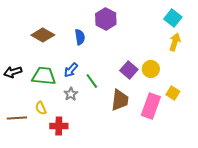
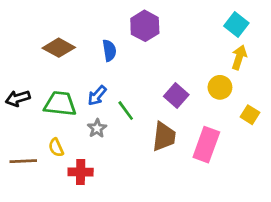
yellow circle: (151, 69) -> (220, 87), moved
yellow square: (173, 93) -> (250, 115), moved

